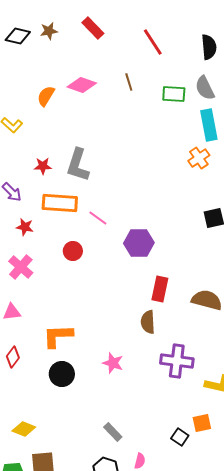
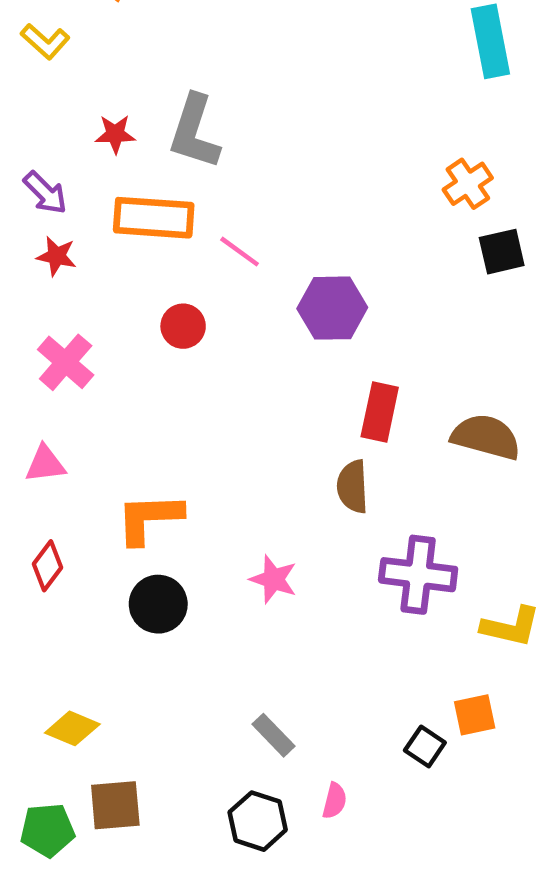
orange cross: (199, 158) -> (468, 184), moved
red star: (25, 227) -> (57, 256), moved

